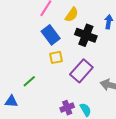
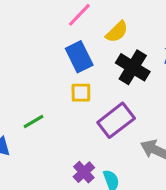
purple cross: (67, 108) -> (84, 172), turned -32

